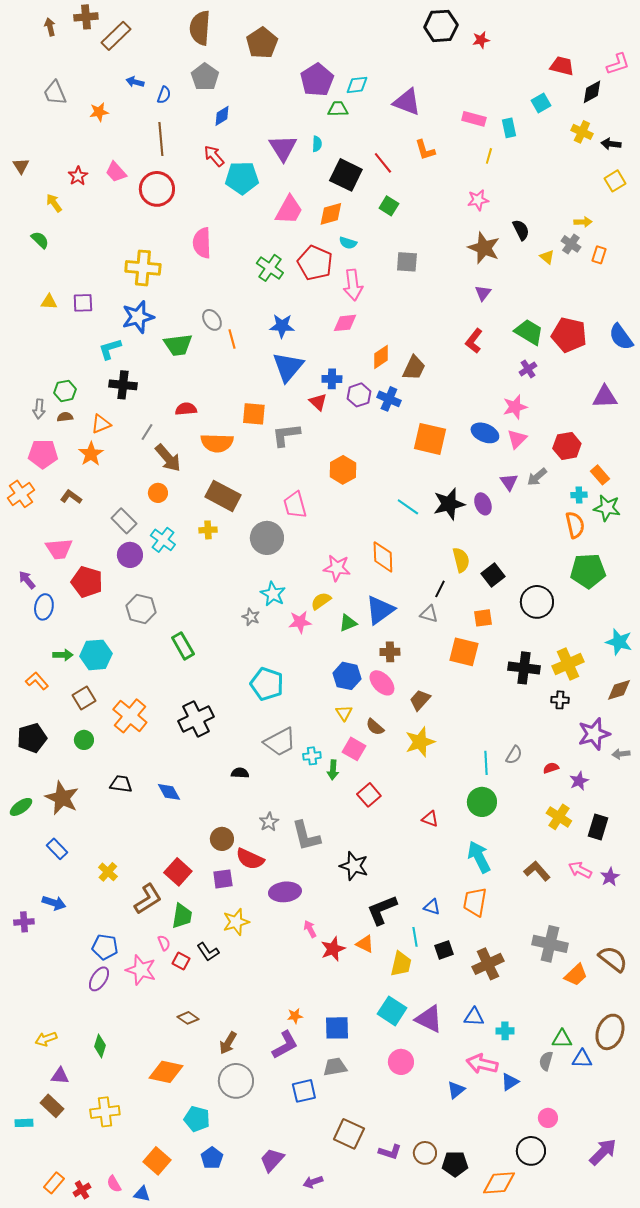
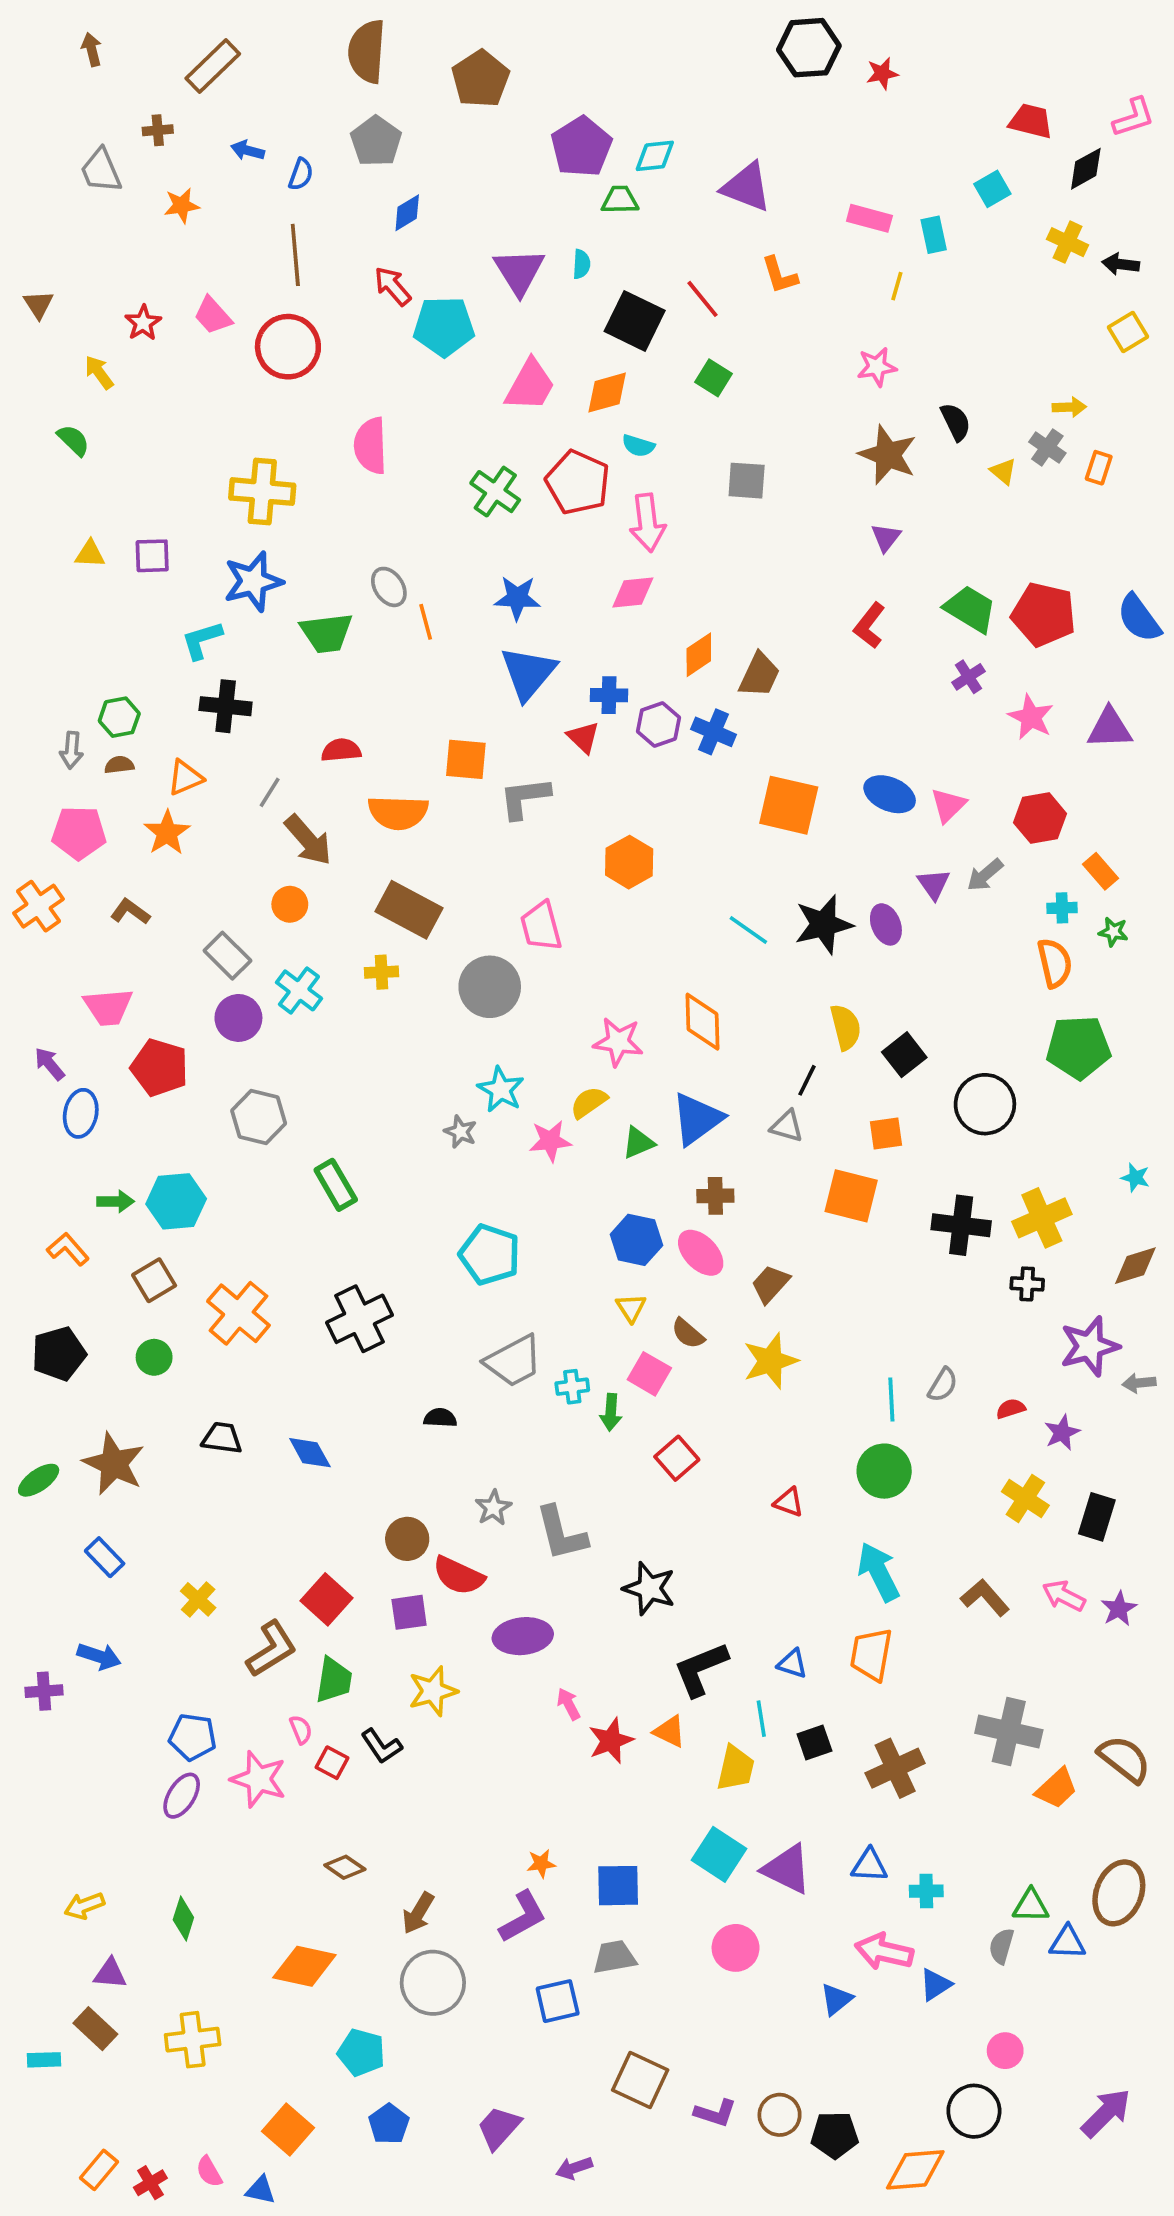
brown cross: (86, 17) -> (158, 130), moved, size x0.7
pink star: (515, 407) -> (1031, 717), moved, turned -30
green star: (607, 508) -> (1113, 932), size x0.6
cyan star: (619, 642) -> (1135, 1178), size x0.6

